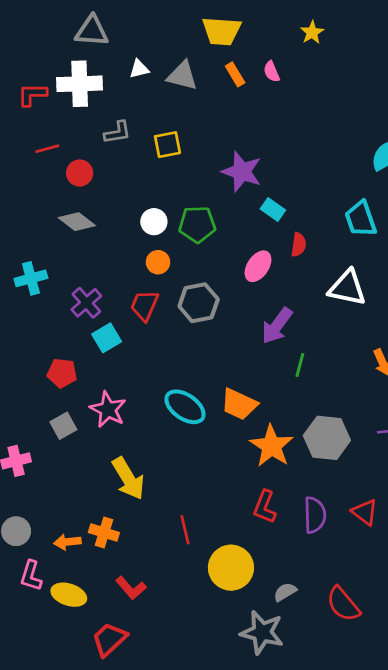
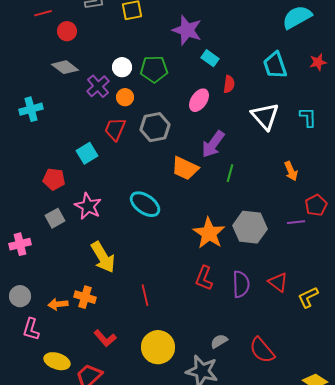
white triangle: (347, 288) -> (265, 116), turned 36
purple cross: (86, 303) -> (98, 86), moved
orange trapezoid: (239, 404) -> (185, 168), moved
yellow circle: (231, 568) -> (158, 347), moved
yellow ellipse: (69, 595) -> (57, 361), moved

